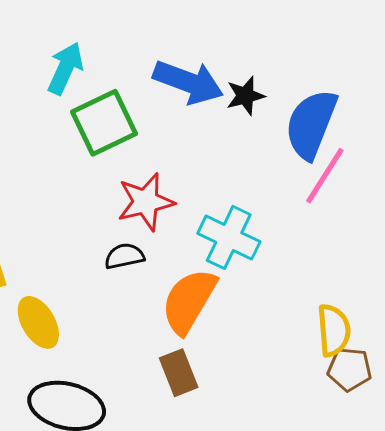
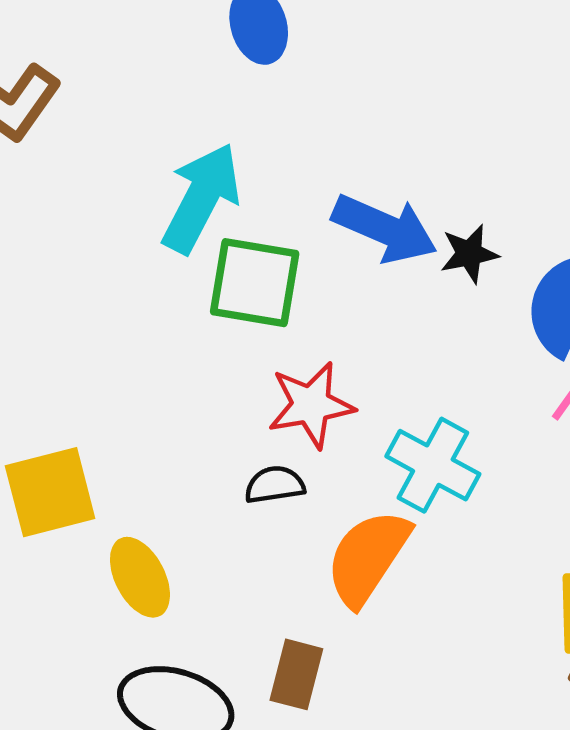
cyan arrow: (65, 68) -> (201, 198), size x1.4
green square: (104, 123) -> (255, 283), turned 32
brown rectangle: (179, 373) -> (296, 674), moved, turned 33

